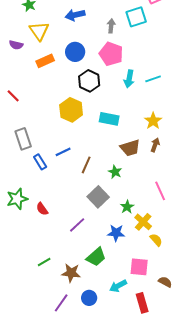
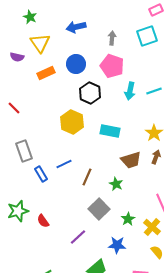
cyan square: (136, 17) -> (147, 36), moved
yellow cross: (143, 222) -> (152, 227), moved

